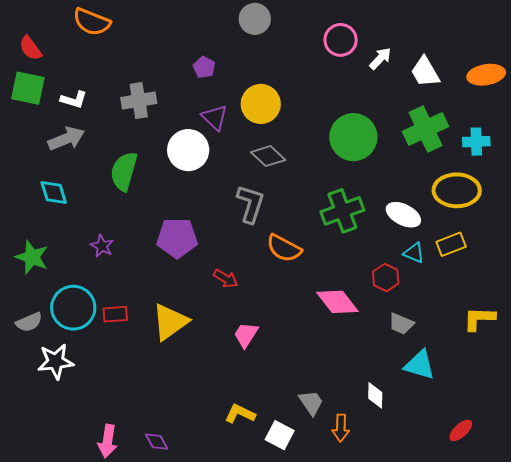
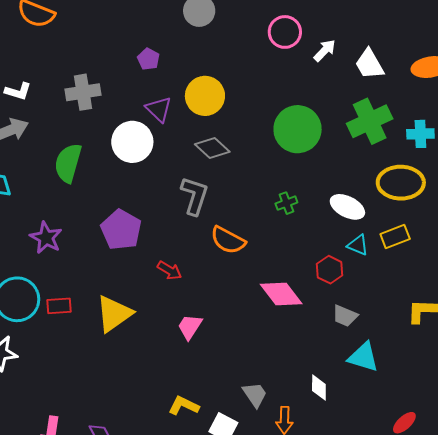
green cross: (342, 211) -> (286, 203), size x0.5
purple pentagon: (177, 238) -> (121, 230), turned 30
purple star: (102, 246) -> (46, 238), size x1.4

